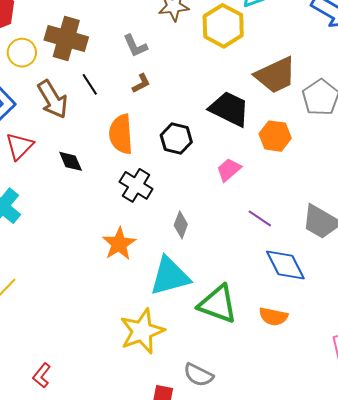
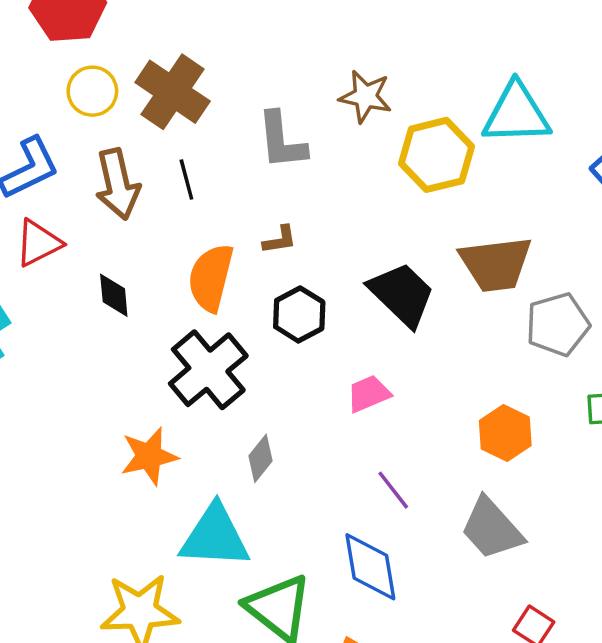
gray L-shape: (135, 46) -> (282, 141), size x1.4
brown L-shape: (141, 83) -> (280, 240), moved
orange hexagon: (275, 136) -> (505, 433), moved
black cross: (136, 185) -> (208, 370), size x1.4
blue diamond: (285, 265) -> (370, 567), moved

